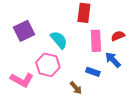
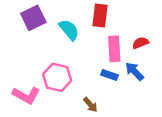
purple square: (24, 31) -> (33, 18), moved
cyan semicircle: (59, 40) -> (69, 30), moved
blue rectangle: (93, 72) -> (109, 75), moved

